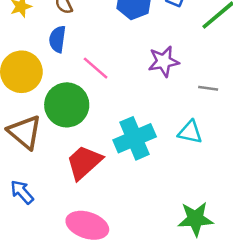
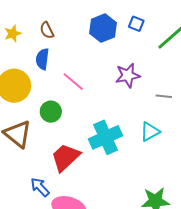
green circle: (67, 105) -> (51, 112), size x0.6
cyan triangle: (190, 132) -> (150, 132), turned -40
blue arrow: (22, 192) -> (40, 187), moved

